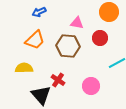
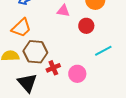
brown hexagon: (68, 46) -> (35, 52), moved
red cross: (58, 80) -> (53, 68), moved, turned 32

